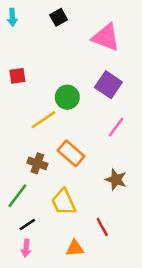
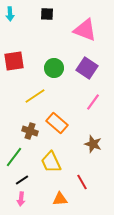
black square: (59, 17) -> (47, 14), turned 32
red square: (17, 76) -> (14, 61), size x1.5
green circle: (67, 97) -> (54, 68), moved

